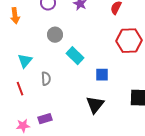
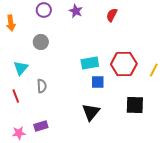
gray circle: (55, 35) -> (41, 42), moved
red hexagon: (129, 41) -> (124, 64), moved
cyan rectangle: (75, 56) -> (90, 63), moved, turned -54

